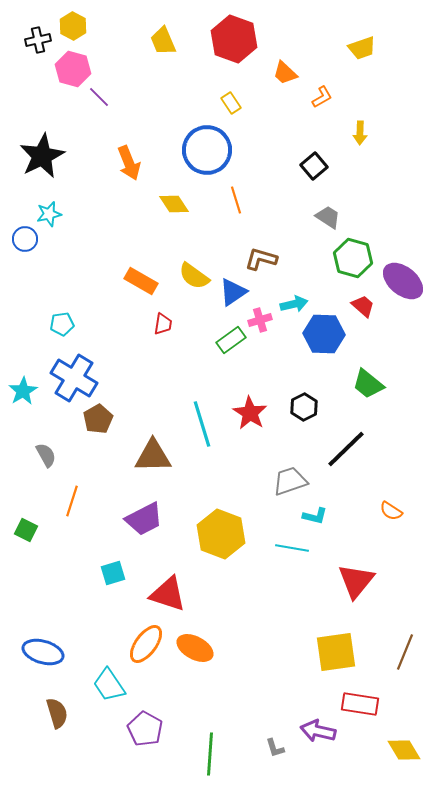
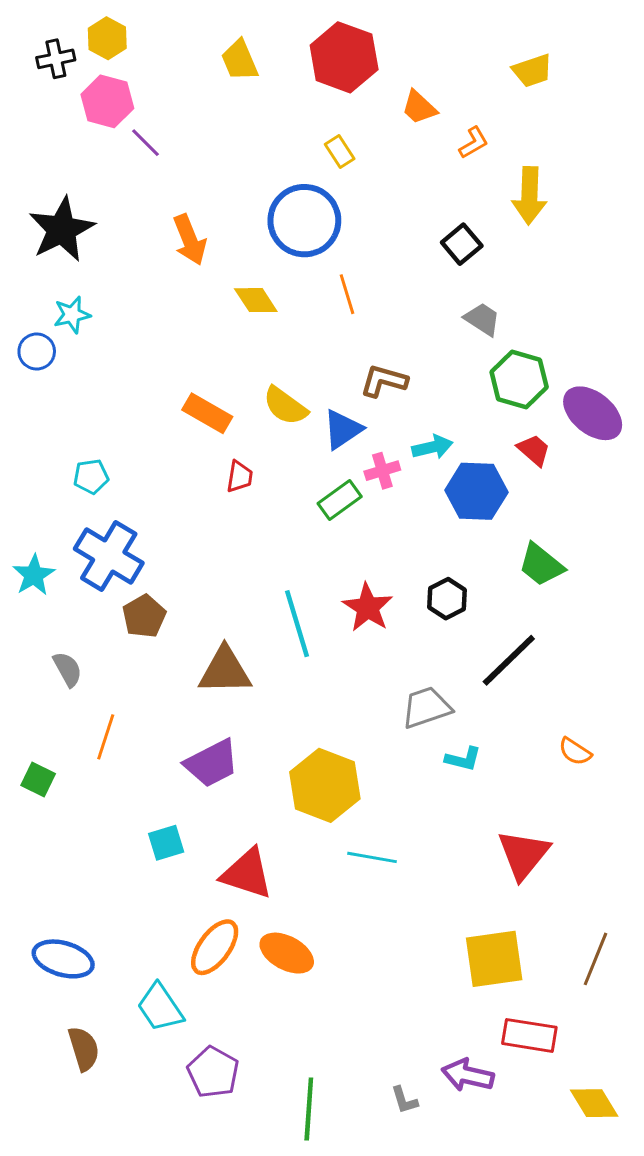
yellow arrow: (360, 133) -> (529, 196), size x1.6
cyan line: (292, 548) -> (372, 857), moved

